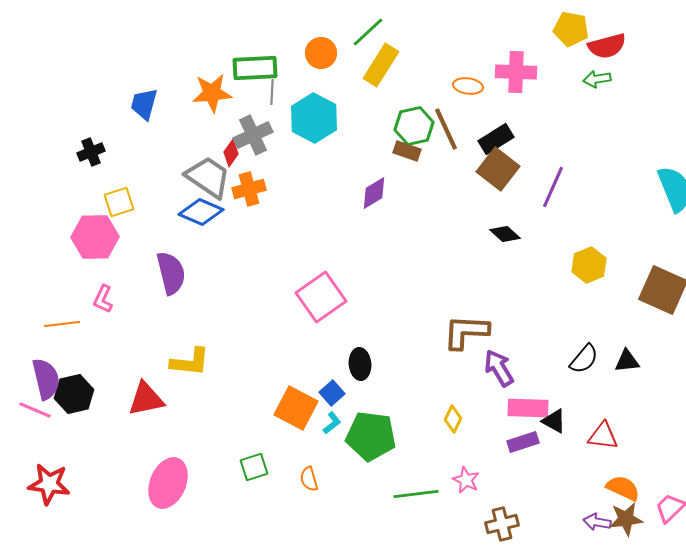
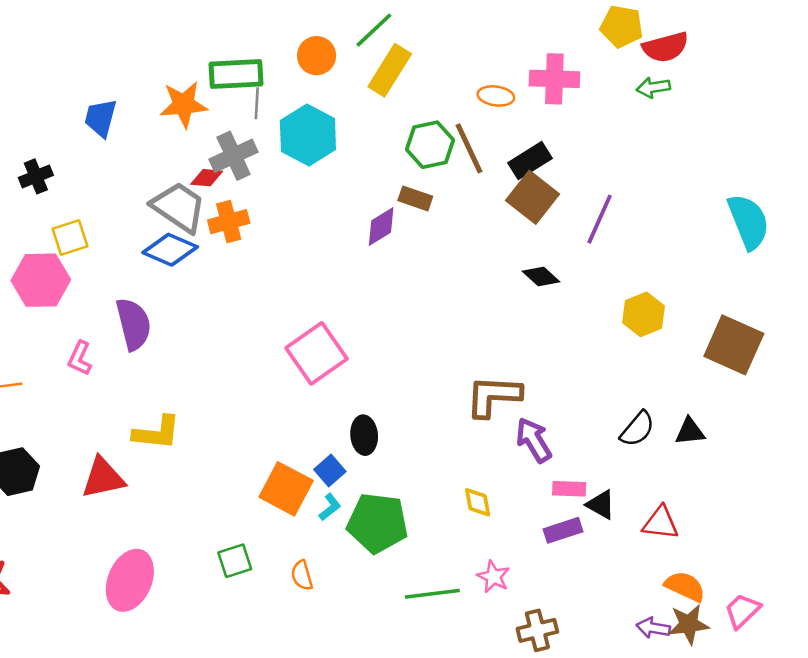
brown rectangle: (407, 151) -> (415, 198), moved
red diamond: (231, 153) -> (207, 178), turned 60
pink L-shape: (103, 299) -> (80, 358), moved
pink rectangle: (528, 408) -> (569, 489), size x0.7
yellow diamond: (453, 419) -> (478, 502), turned -36

